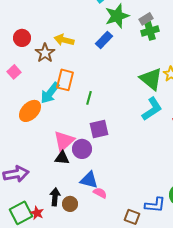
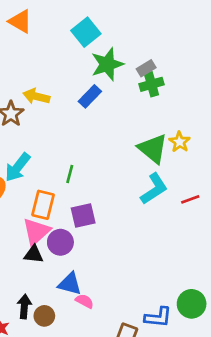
orange rectangle: (65, 80) -> (43, 205), moved

